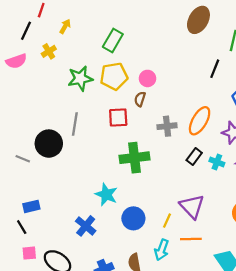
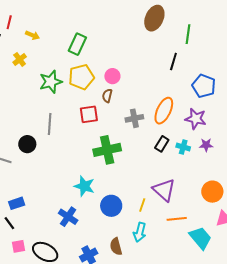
yellow arrow: (65, 26) -> (32, 35), turned 88
black circle: (49, 144) -> (27, 144), size x0.7
orange line: (191, 239) -> (177, 219), moved

